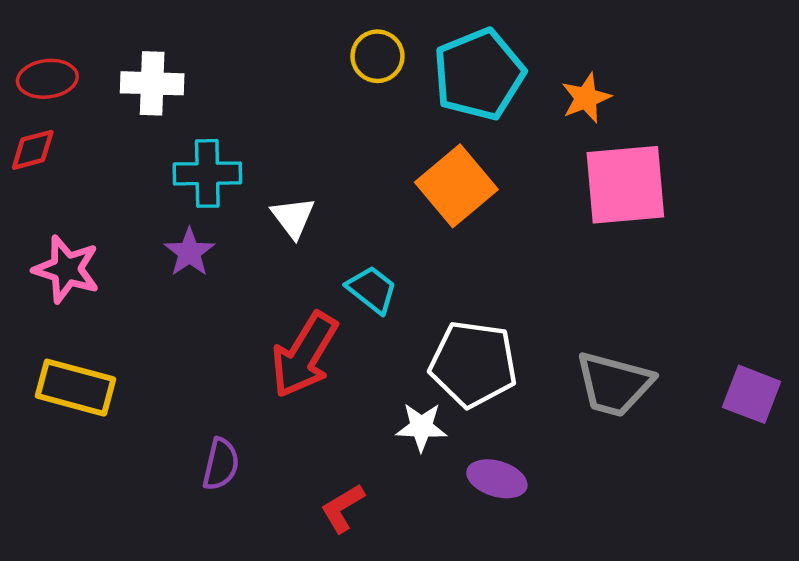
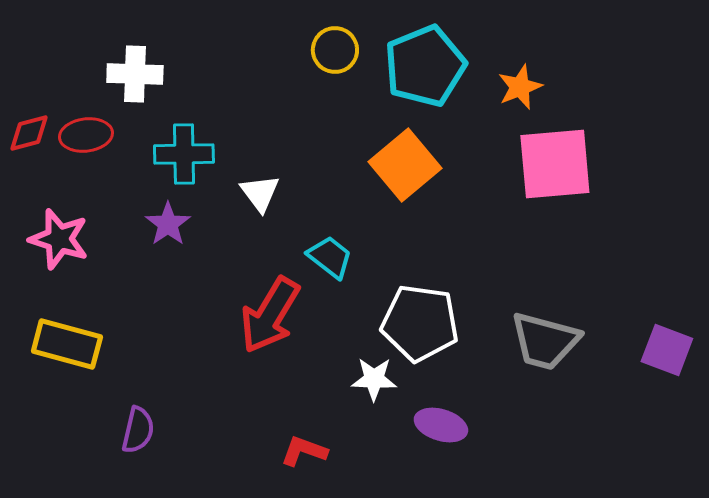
red ellipse: (47, 79) -> (86, 135), moved
purple semicircle: (221, 464) -> (138, 430), moved
red L-shape: (343, 508) -> (304, 451), turned 51

